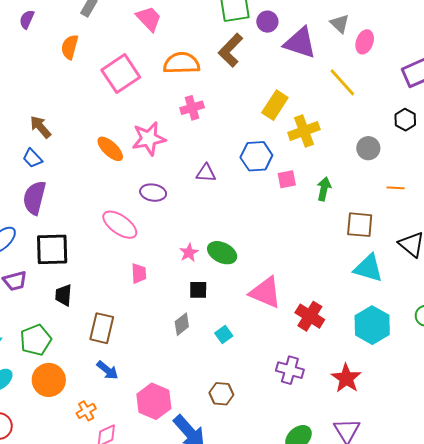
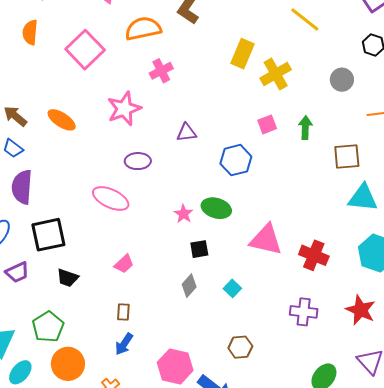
orange ellipse: (110, 149) -> (62, 120), moved
blue hexagon: (256, 156) -> (236, 160), moved
pink trapezoid: (139, 273) -> (124, 264), moved, turned 60
black trapezoid: (64, 295) -> (68, 278), turned -65
brown rectangle: (102, 328) -> (123, 312), moved, size x0.6
blue arrow: (107, 370) -> (124, 344), turned 95

